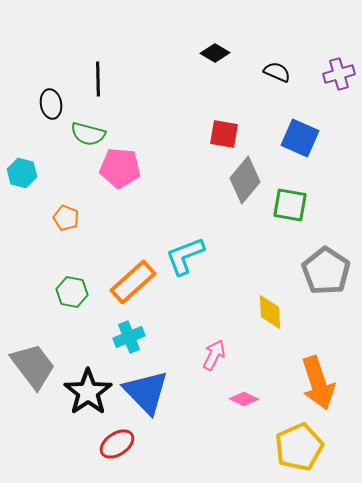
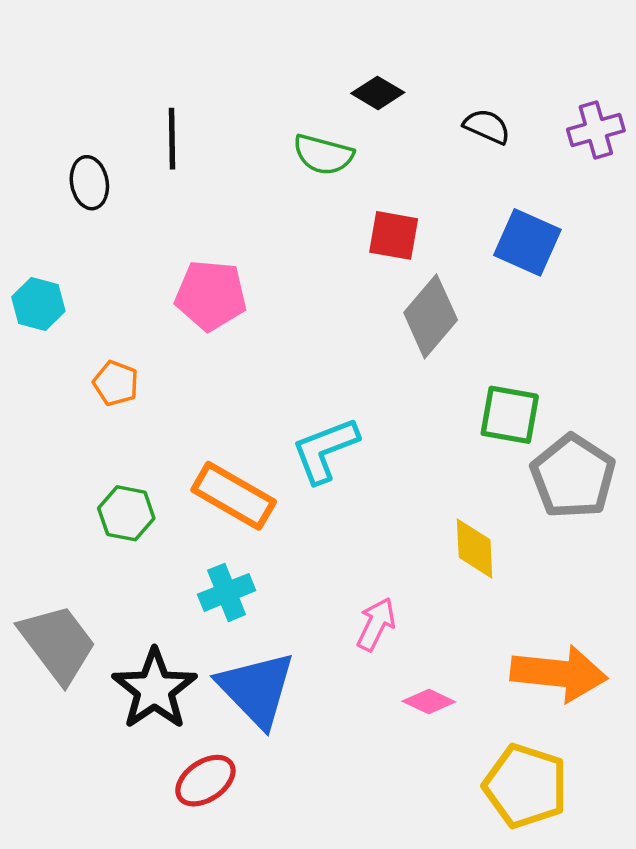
green semicircle: (88, 134) -> (323, 155), moved
green square: (290, 205) -> (510, 415), moved
orange rectangle: (133, 282) -> (234, 496), turned 72
orange arrow: (318, 383) -> (559, 673), turned -66
yellow pentagon: (299, 447) -> (526, 786), turned -30

